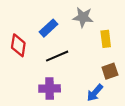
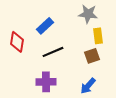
gray star: (83, 17) -> (88, 14), moved
brown square: (110, 71) -> (92, 56), moved

